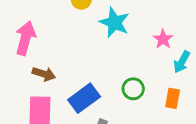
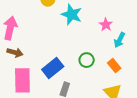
brown arrow: (44, 74) -> (15, 53), moved
orange rectangle: (173, 98) -> (114, 66), turned -48

